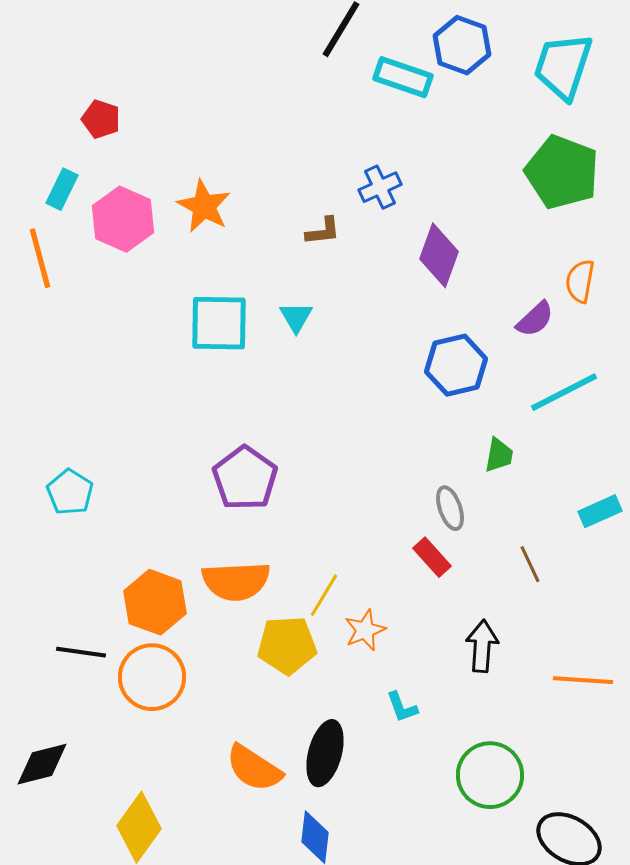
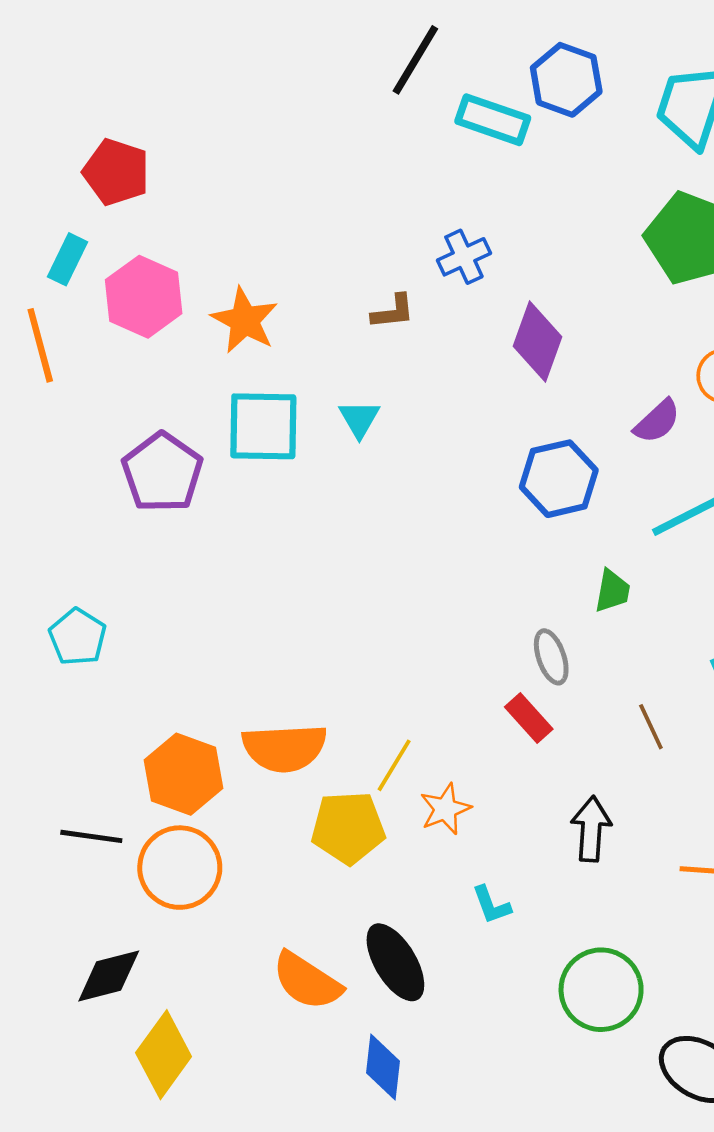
red pentagon: (101, 119) -> (116, 172), size x1.4
orange star: (204, 206) -> (245, 320), moved
purple pentagon: (245, 478) -> (162, 472), moved
black ellipse: (325, 753) -> (395, 962), turned -46
black diamond: (42, 764) -> (109, 976), moved

